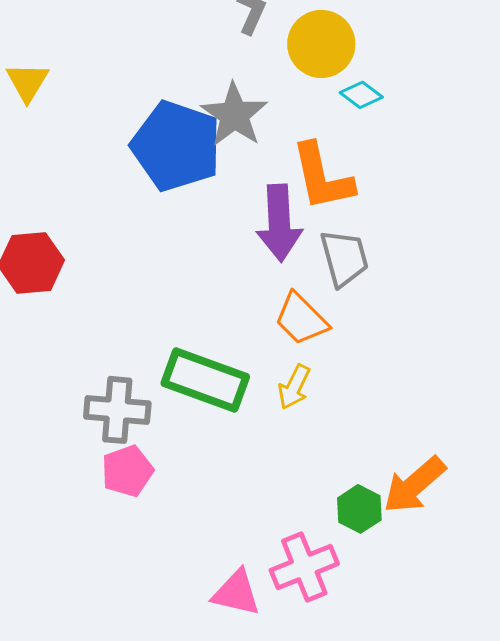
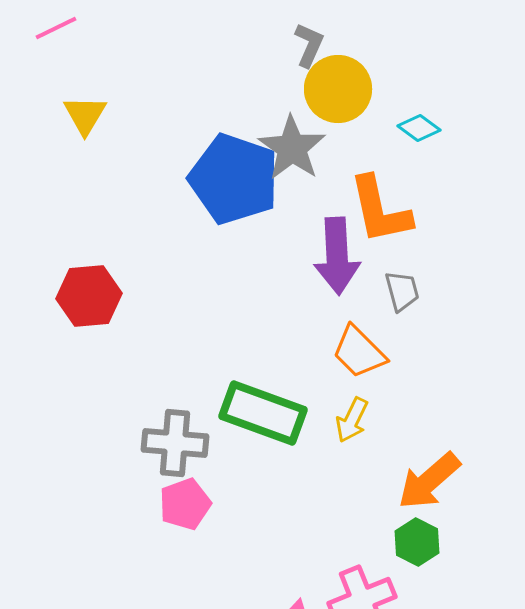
yellow circle: (321, 44) -> (338, 89), moved
gray trapezoid: (344, 258) -> (402, 291), size x0.7
orange arrow: (414, 485) -> (429, 481), moved

